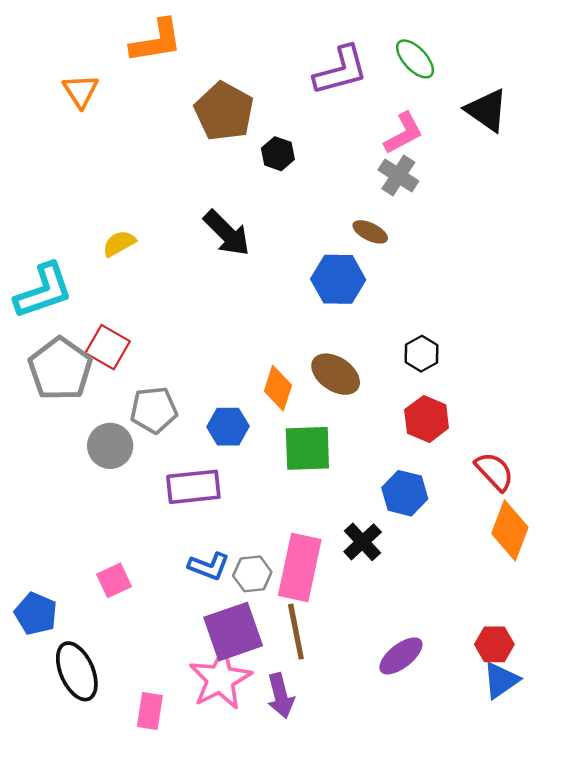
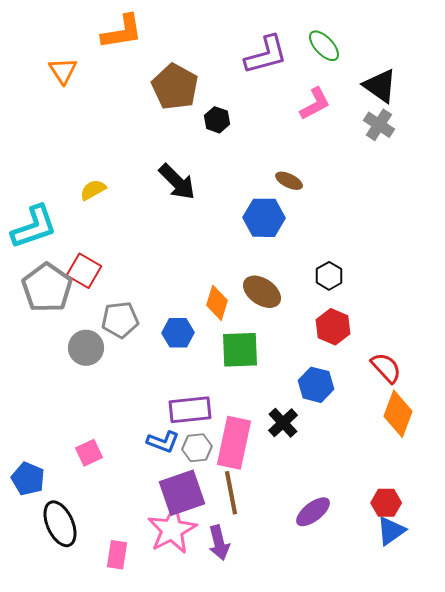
gray cross: (398, 176) -> (379, 125), moved
purple rectangle: (193, 487) -> (190, 410), moved

